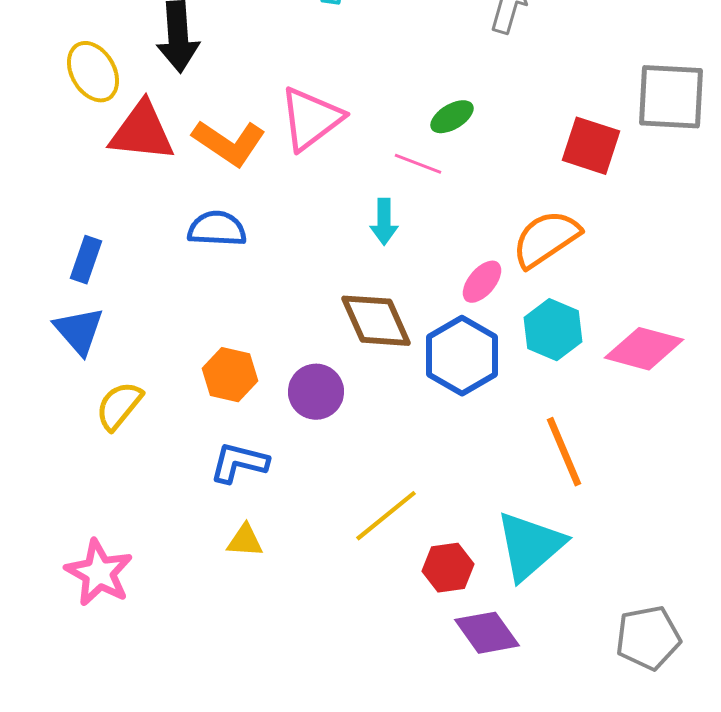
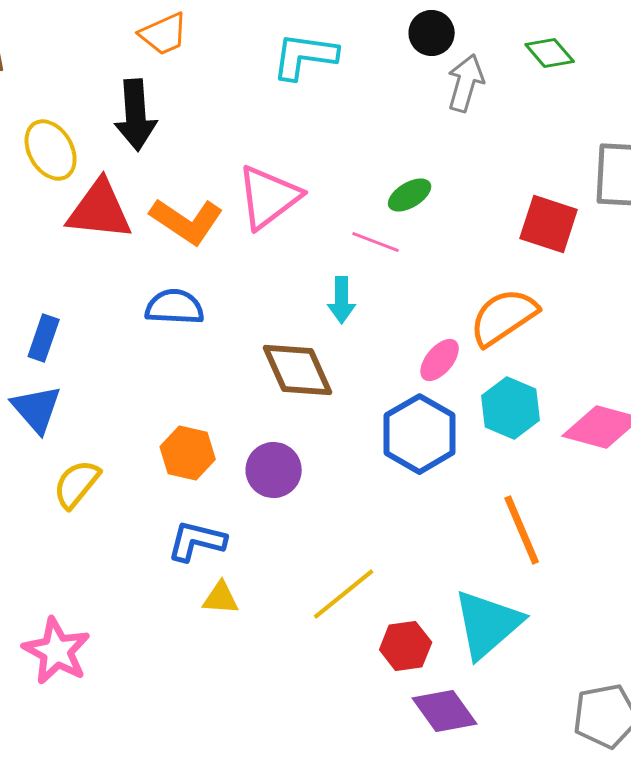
brown diamond: (376, 321) -> (298, 370), moved
yellow triangle: (245, 541) -> (221, 598), moved

